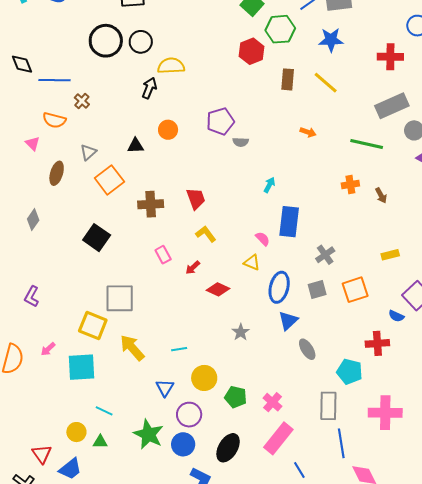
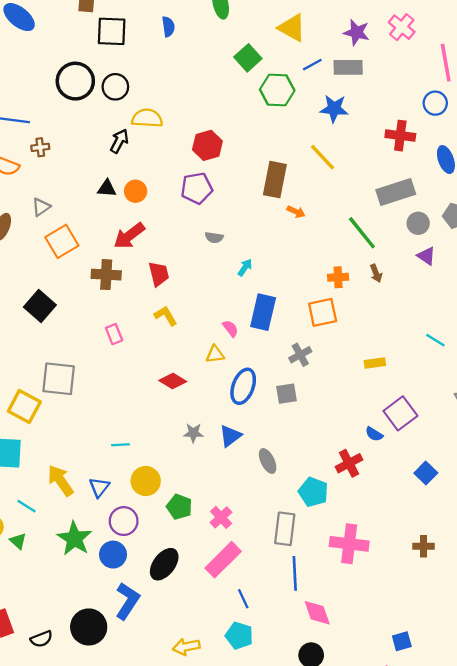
red hexagon: (252, 51) -> (207, 145), moved
brown rectangle: (288, 79) -> (275, 180), moved, size x1.4
brown cross: (82, 101) -> (40, 147), turned 35
gray semicircle: (241, 142) -> (214, 237), moved
green line: (367, 144) -> (362, 233), turned 32
black triangle: (135, 146) -> (107, 188), moved
brown arrow: (381, 195) -> (376, 273), moved
yellow triangle: (252, 262) -> (215, 354), turned -36
red arrow: (193, 268) -> (129, 236), moved, size x1.8
orange square: (355, 290) -> (323, 312), moved
blue triangle: (288, 321) -> (230, 436), moved
gray star: (241, 332) -> (193, 433), turned 30
red cross: (377, 343) -> (349, 463), turned -30
yellow arrow: (132, 348) -> (61, 481), moved
green triangle: (100, 442) -> (18, 541), turned 35

